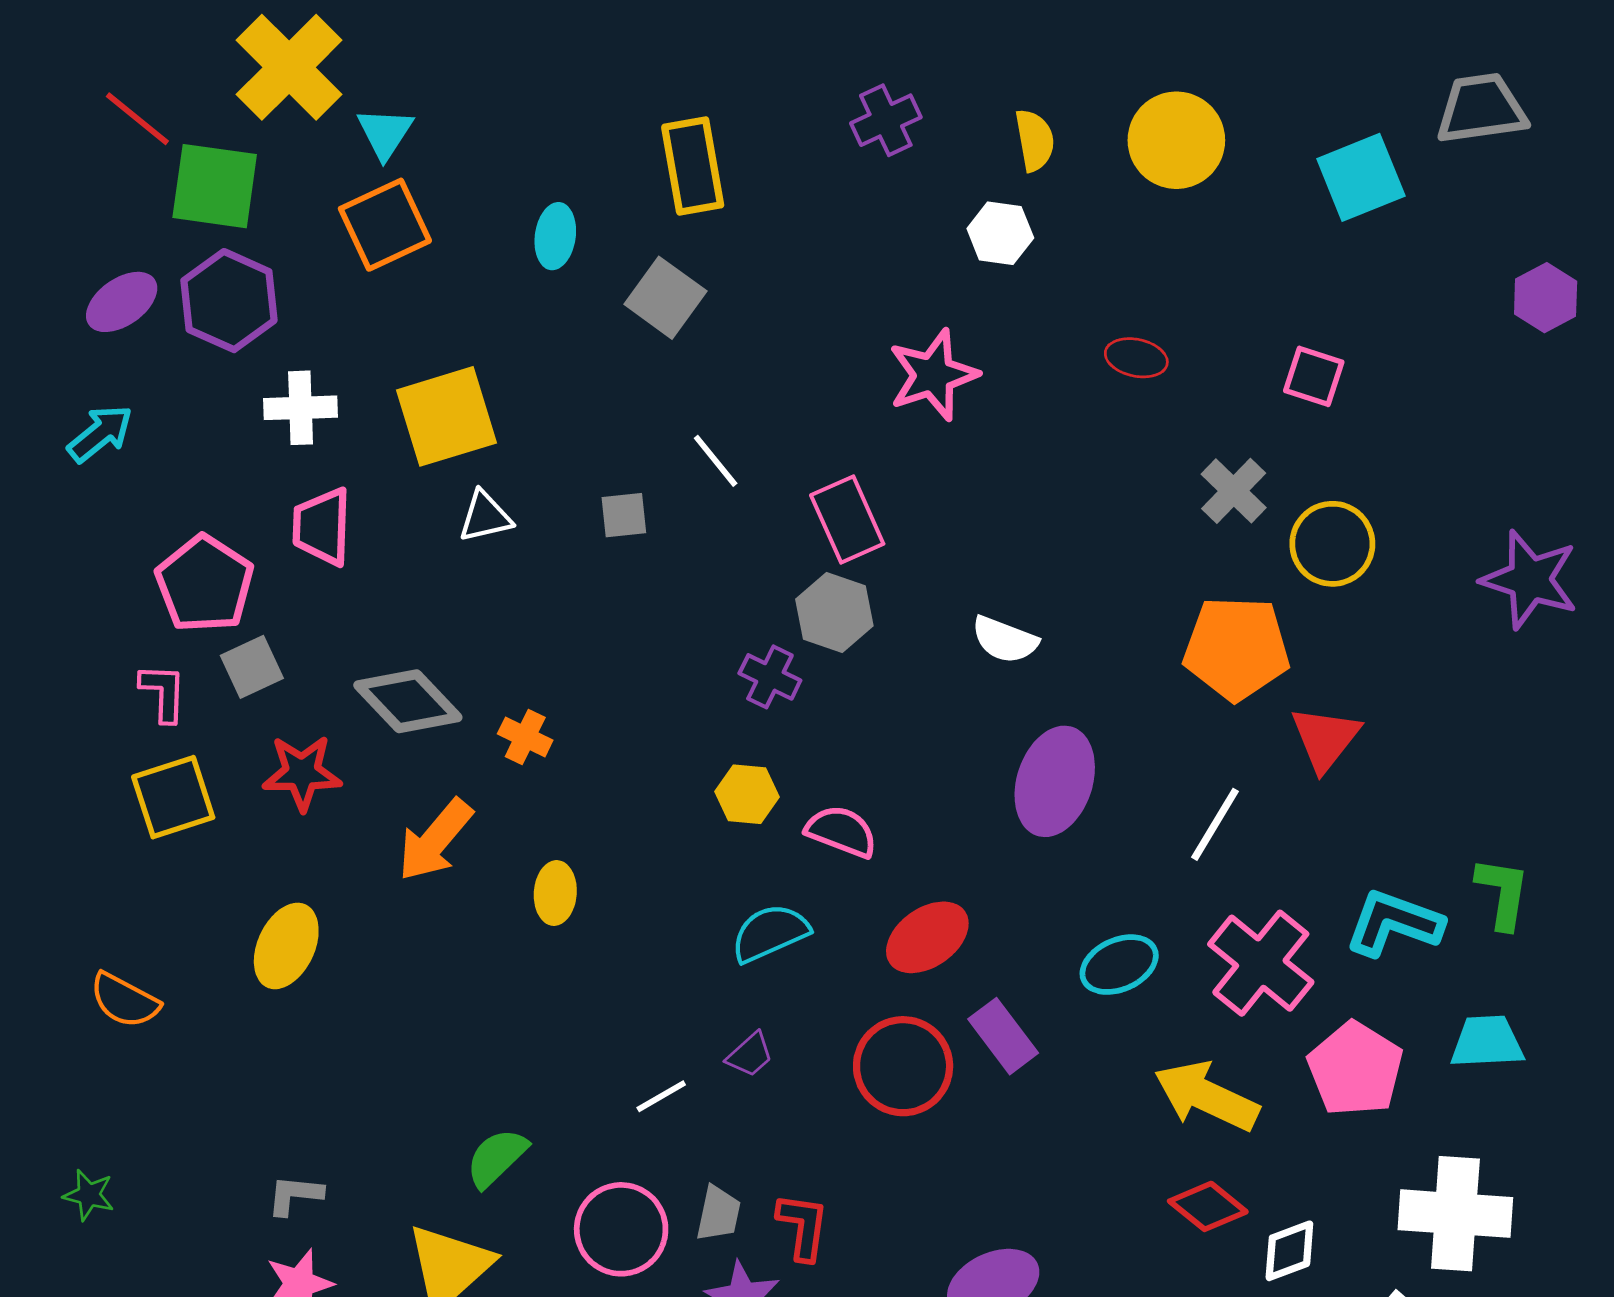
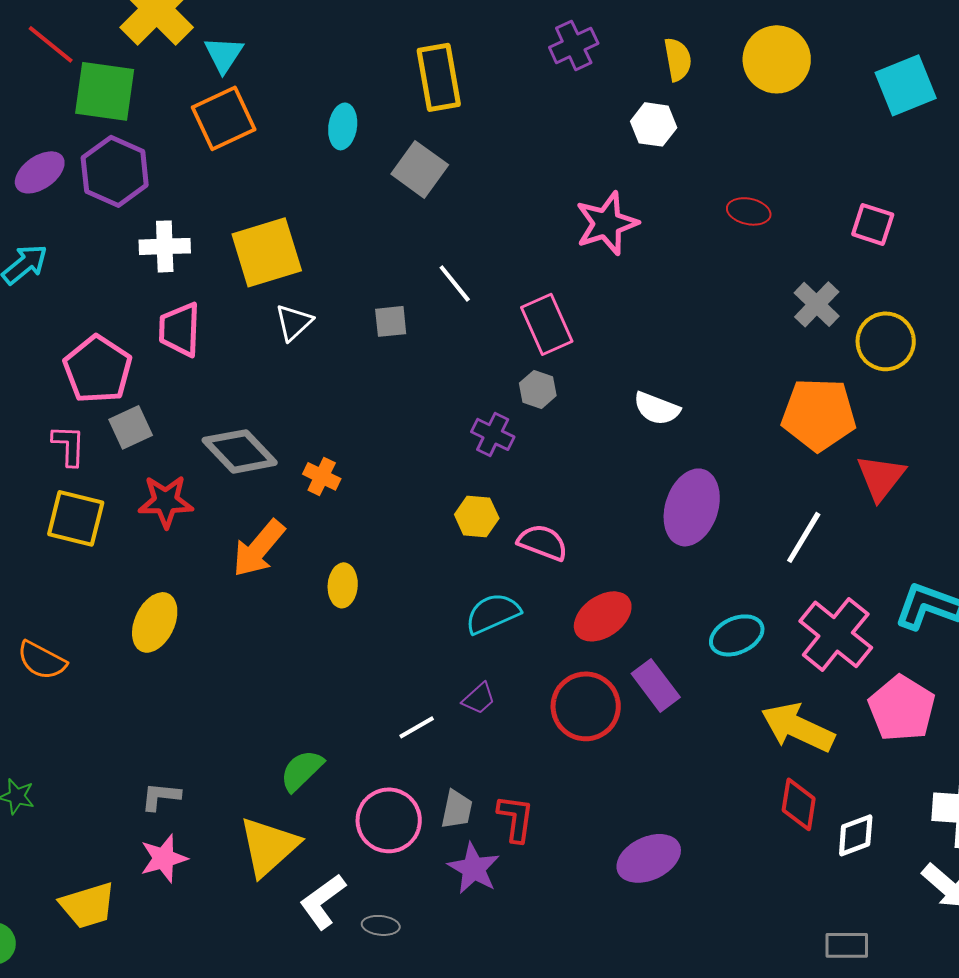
white triangle: (485, 517) -> (294, 322), turned -30
gray hexagon: (834, 613) -> (538, 389), size x0.7
yellow square: (173, 797) -> (76, 518), turned 32
red diamond: (1208, 1206) -> (799, 804), turned 60

